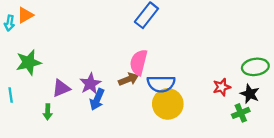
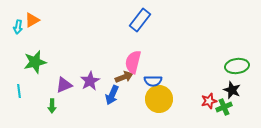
blue semicircle: (161, 84) -> (153, 81), size x0.7
red star: (222, 87) -> (209, 101), moved
blue arrow: (97, 99) -> (112, 95), moved

